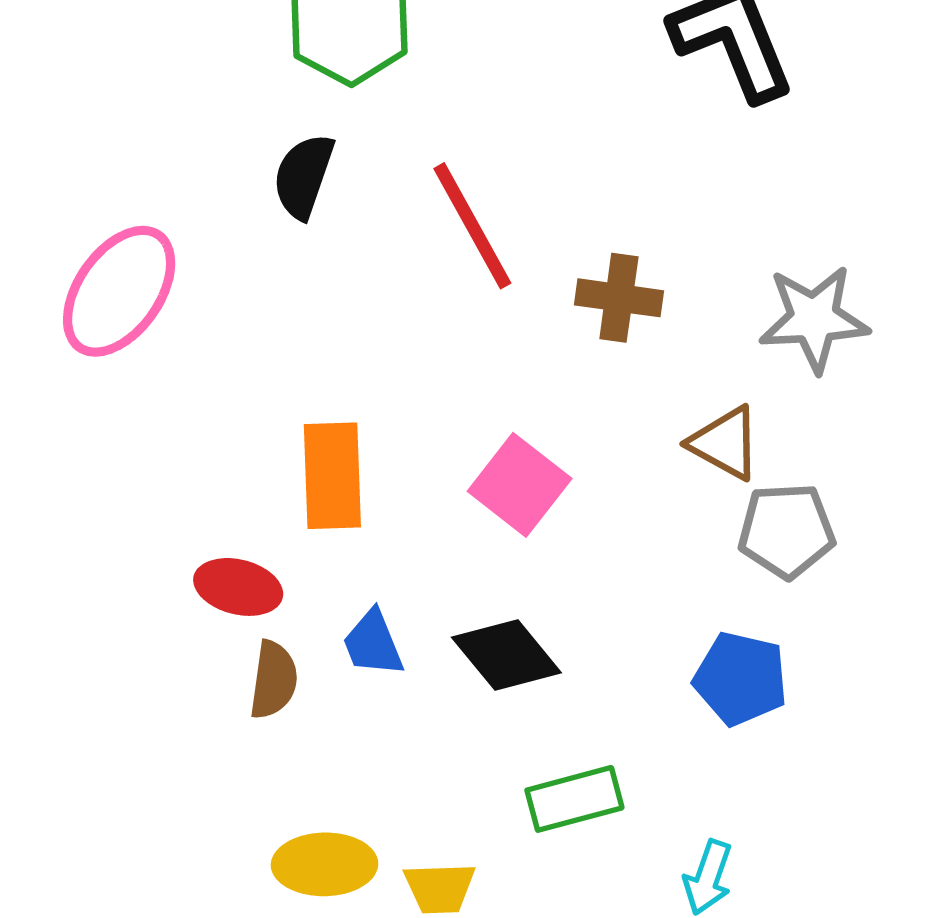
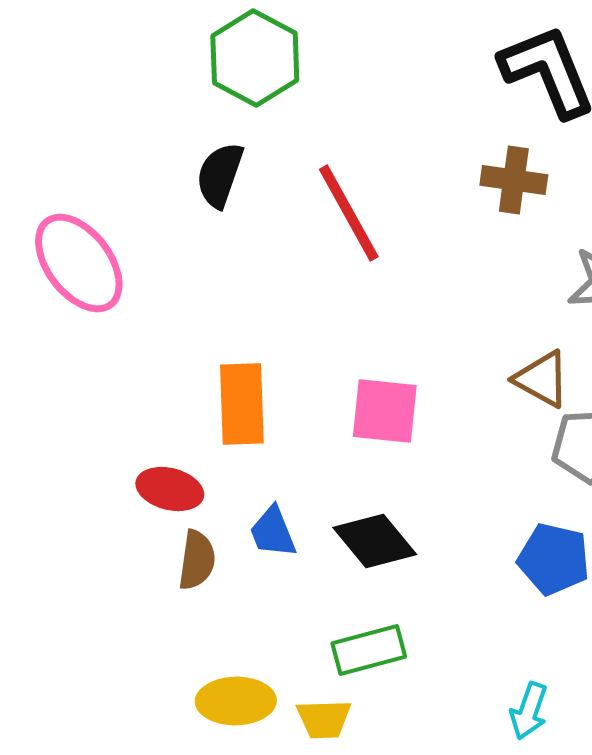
pink ellipse: (119, 291) -> (79, 263), turned -72
brown cross: (619, 298) -> (514, 180), moved
pink square: (520, 485) -> (385, 411), turned -32
green rectangle: (574, 799) -> (369, 650), moved

